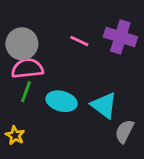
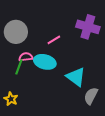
pink line: (79, 41) -> (54, 40), moved, turned -56
pink semicircle: (27, 68) -> (26, 57), moved, size x0.6
cyan ellipse: (62, 101) -> (45, 62), moved

